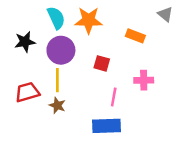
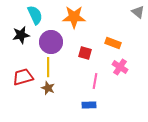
cyan semicircle: (56, 18) -> (35, 15), moved
orange rectangle: (135, 36) -> (113, 43), moved
pink cross: (144, 80) -> (120, 67), turned 35
blue rectangle: (106, 126) -> (89, 105), size x0.6

